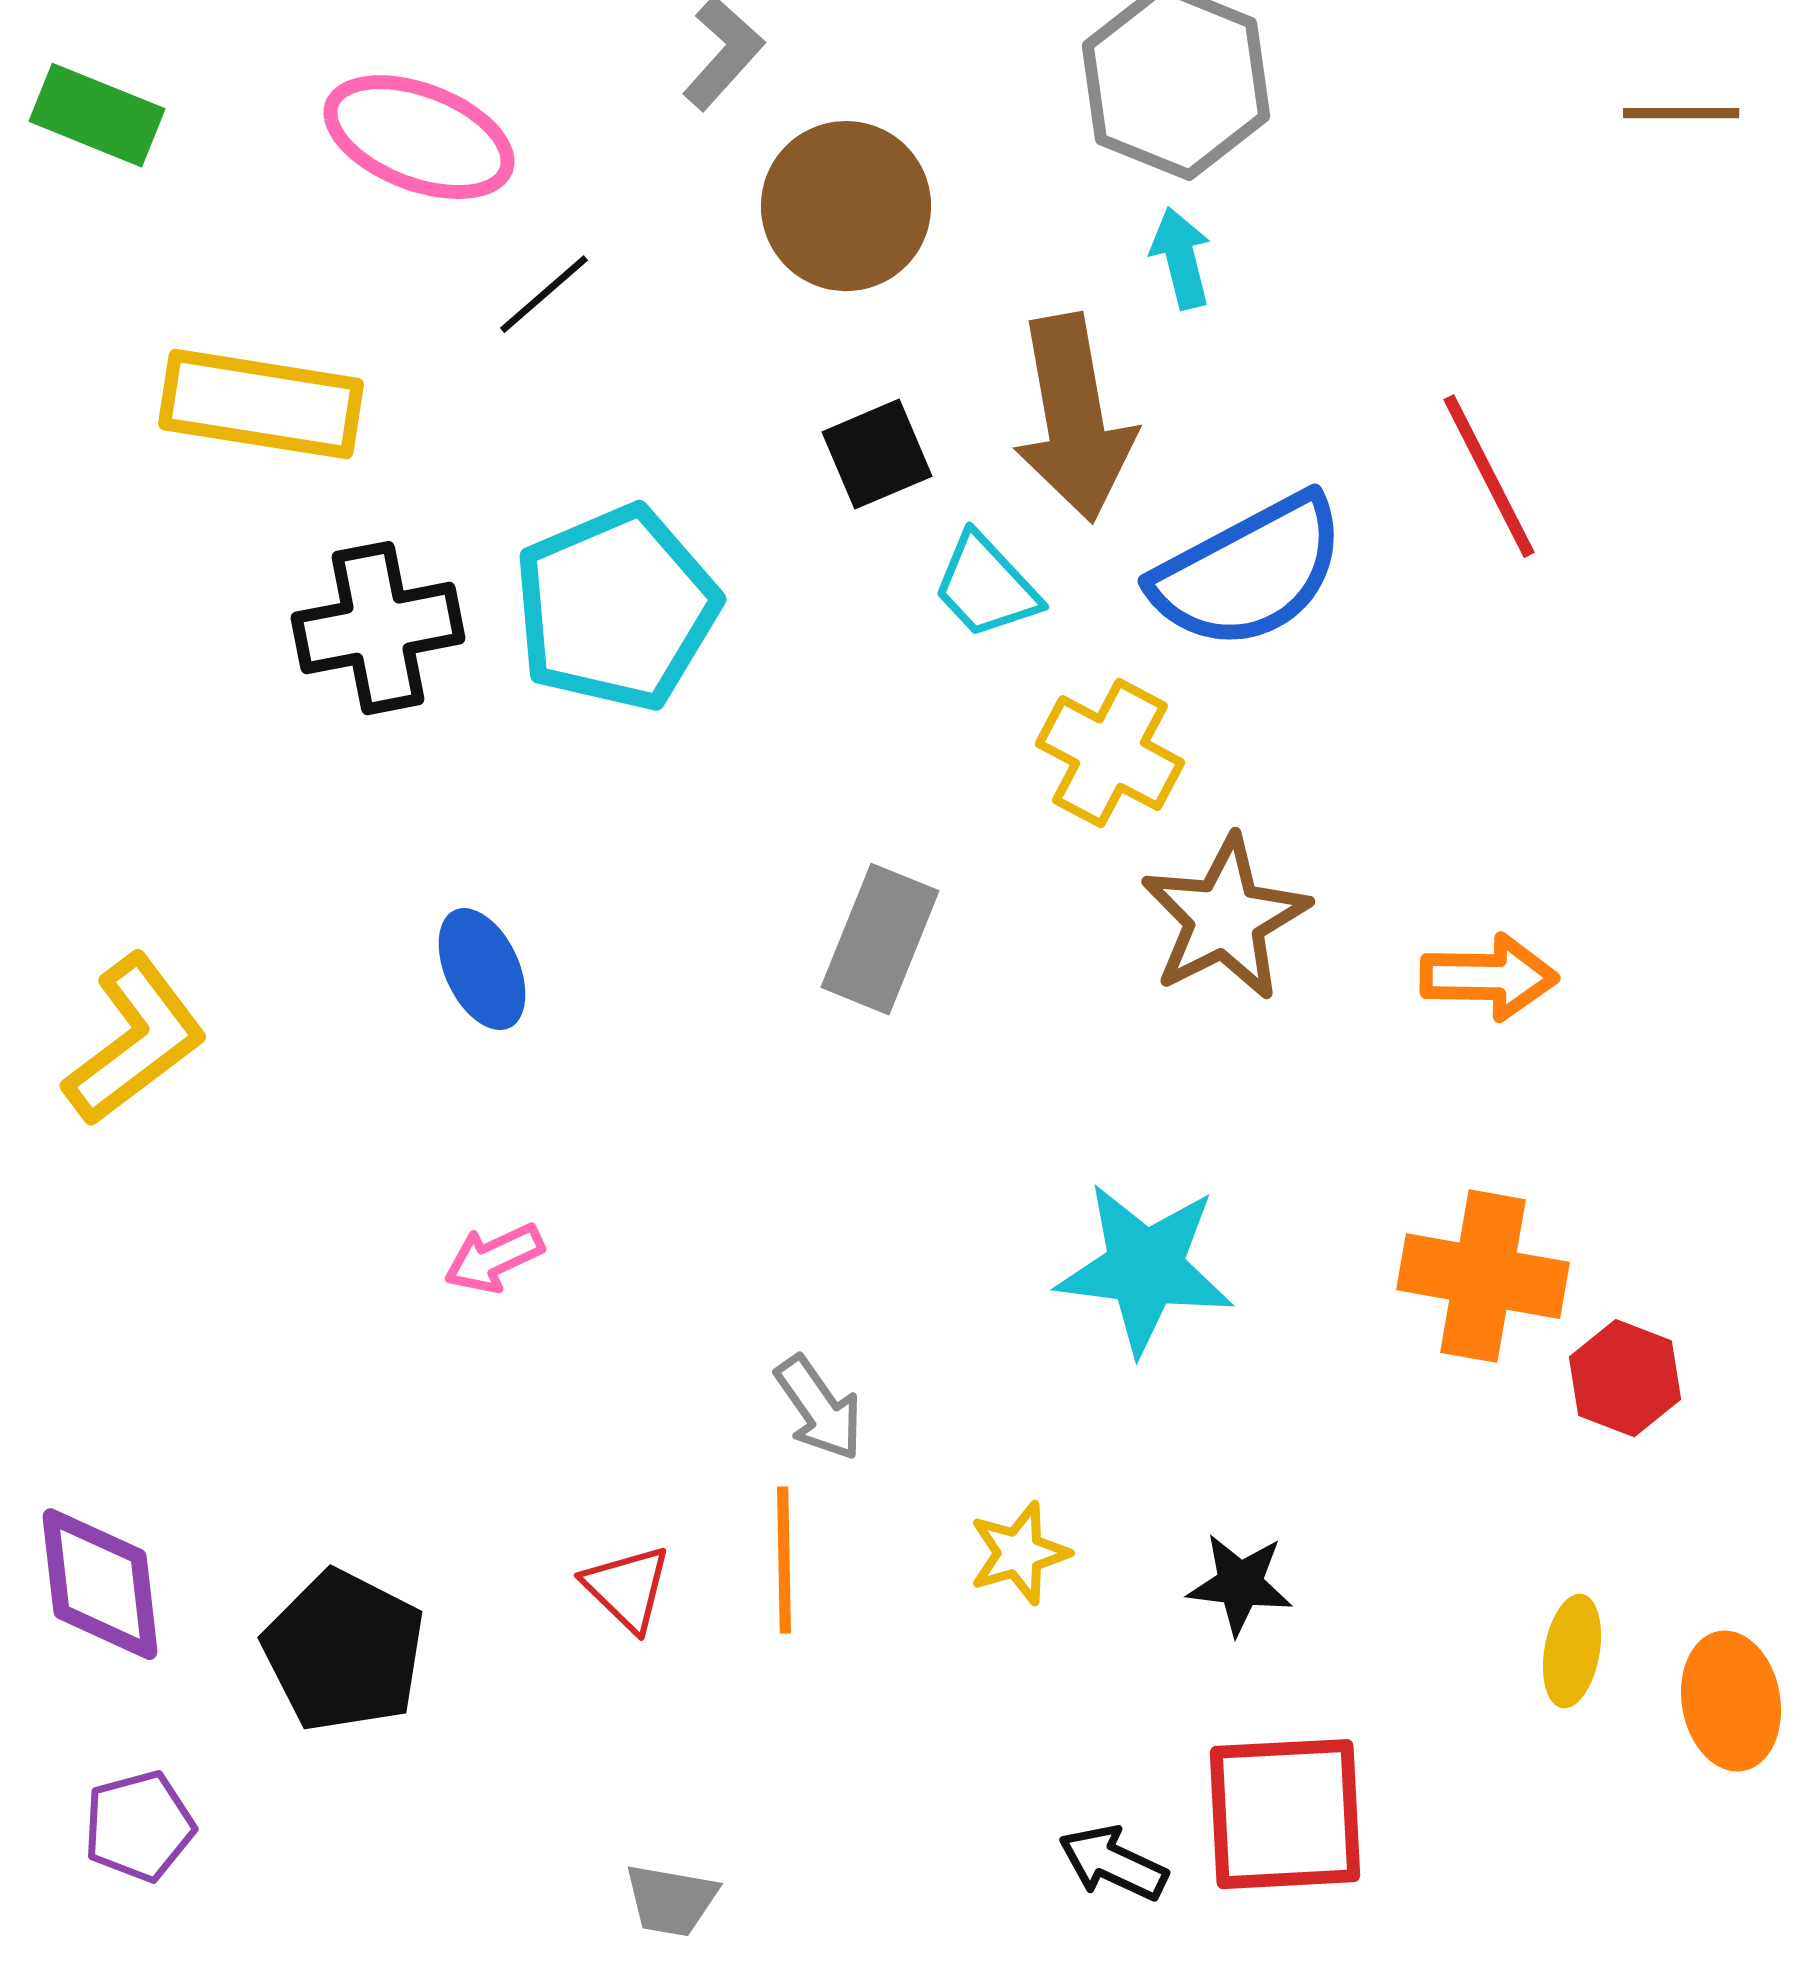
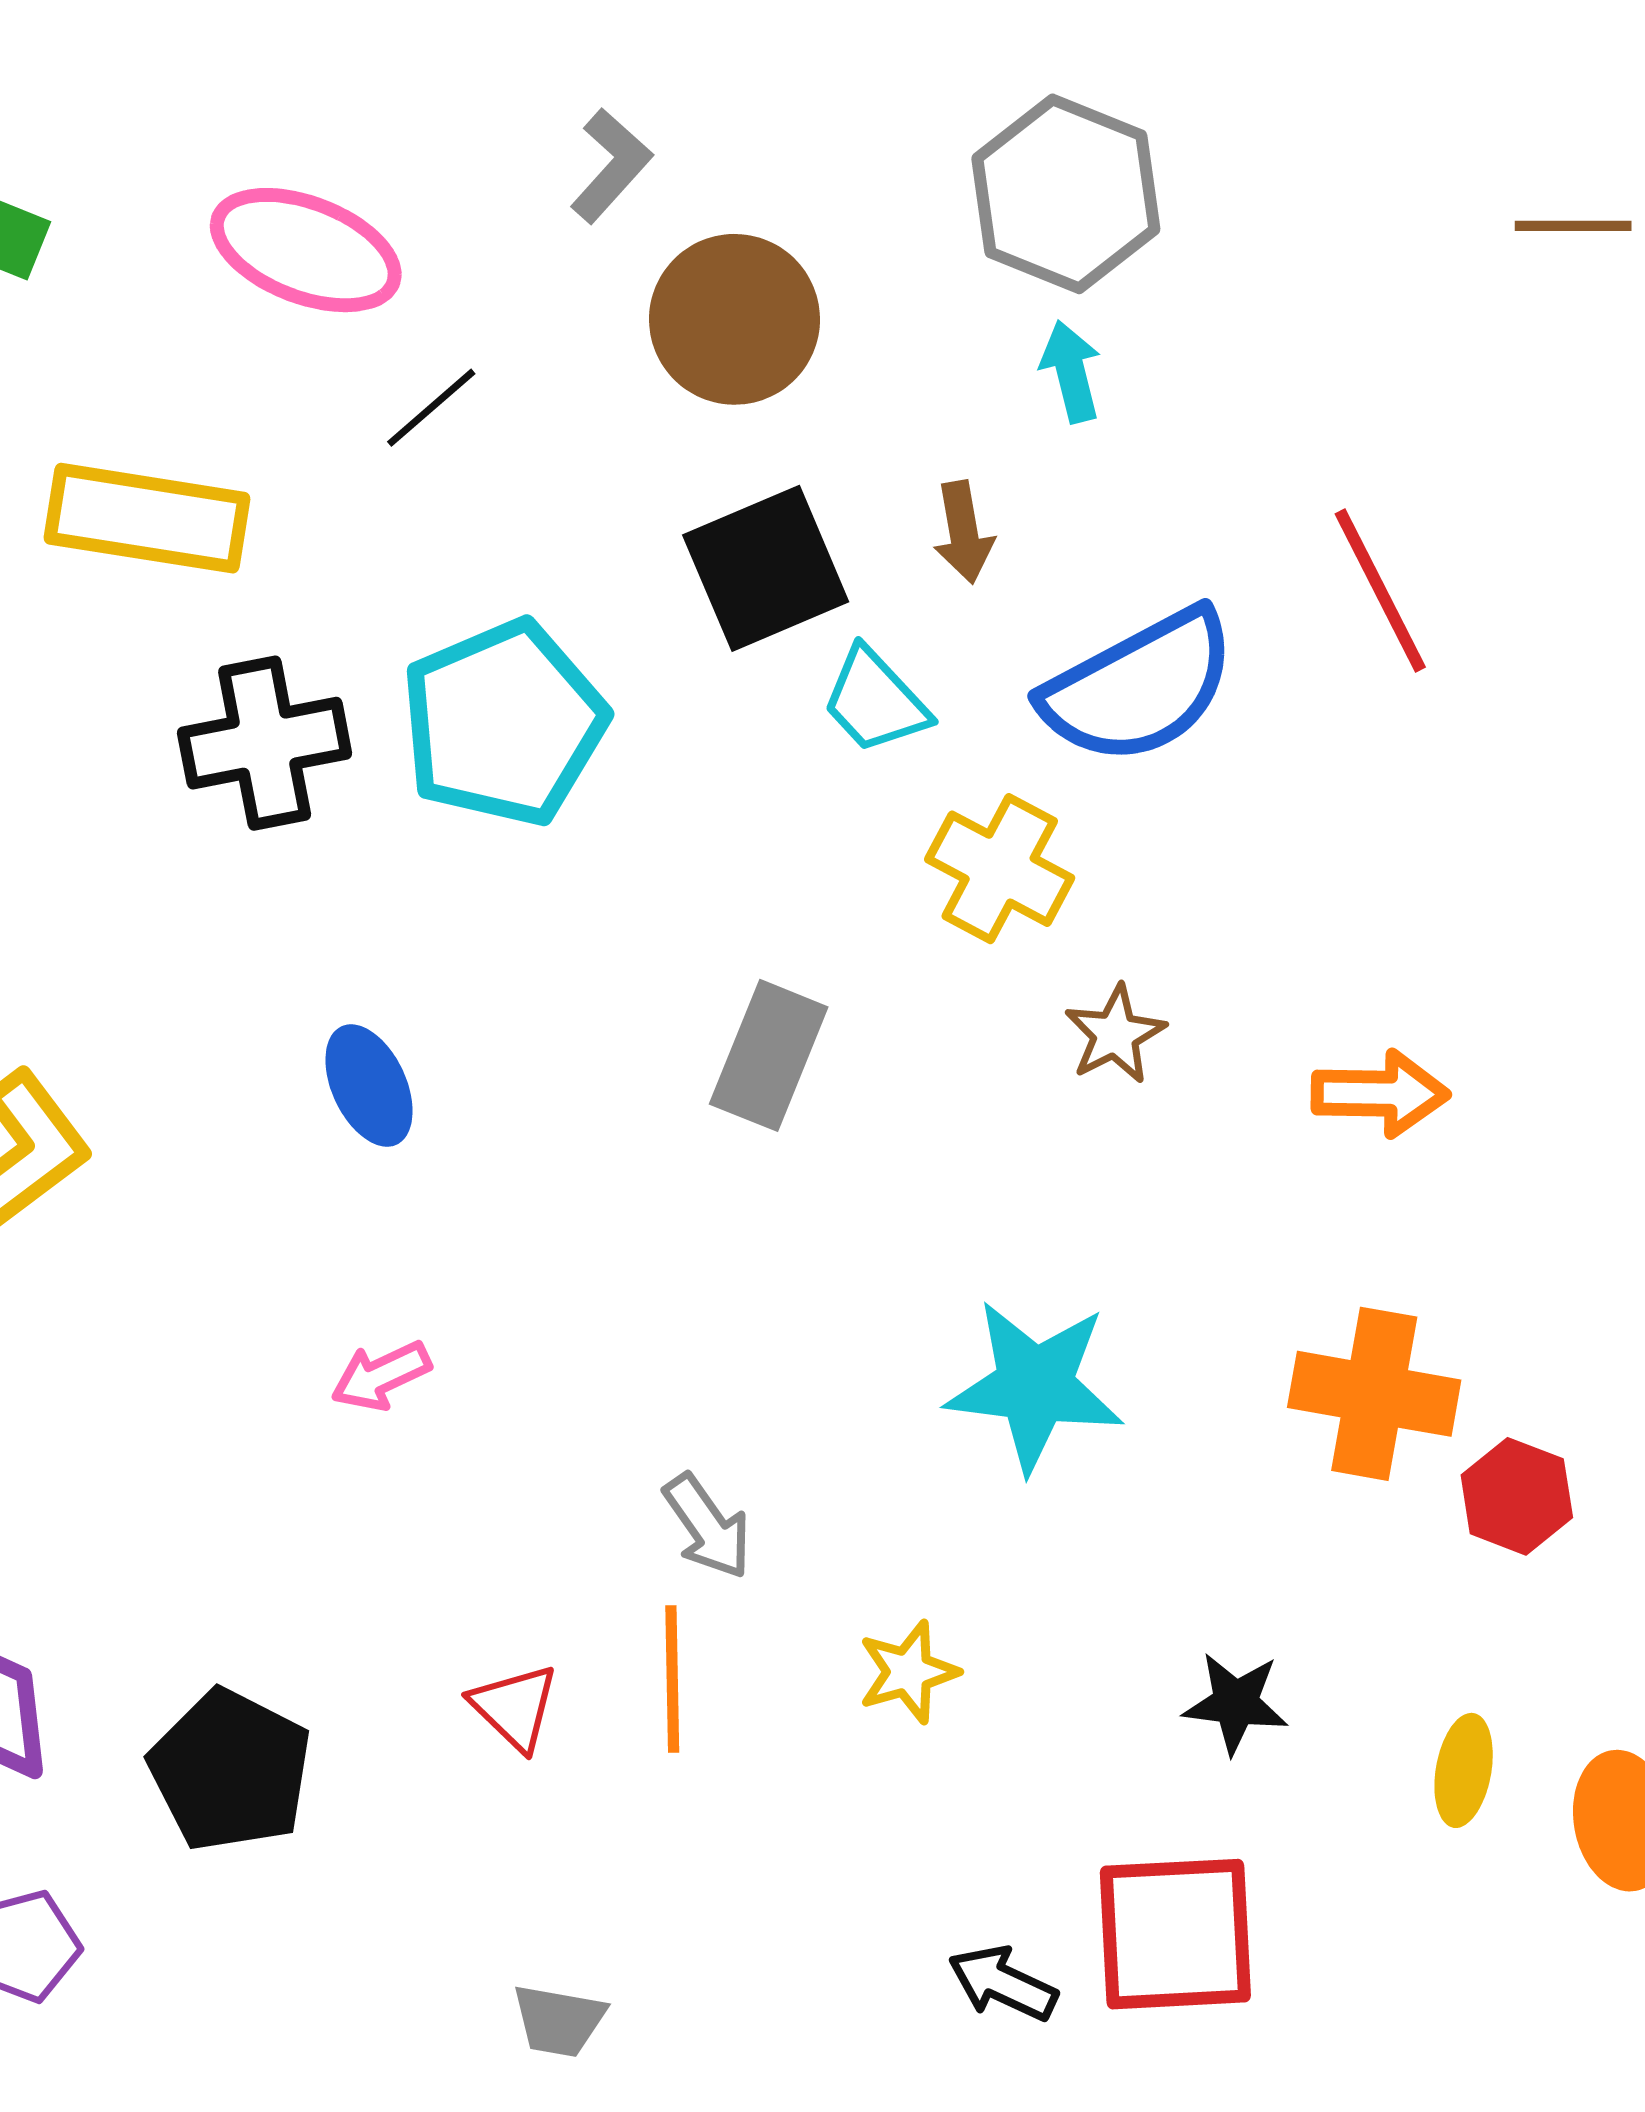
brown arrow: (1074, 418) -> (963, 532), size x0.5
black square: (877, 454) -> (766, 568), size x1.5
brown star: (1225, 918) -> (1115, 1034), size x0.6
black star: (1240, 1584) -> (1236, 1703), moved

